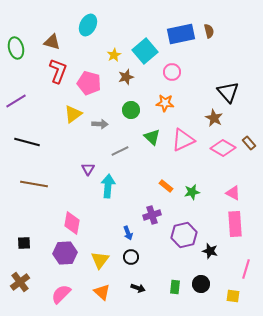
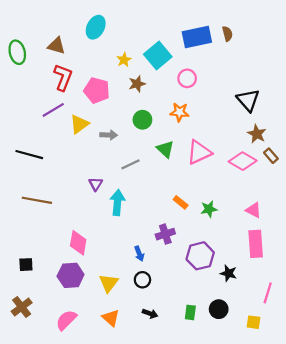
purple line: (16, 101) -> (53, 110), moved
brown star: (214, 118) -> (257, 134), moved

